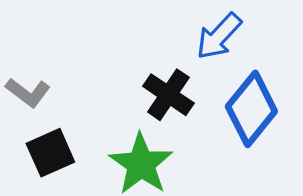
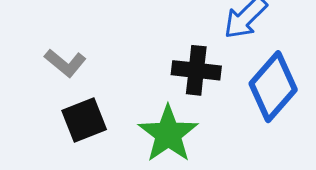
black cross: (168, 95) -> (196, 70), turned -30

